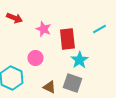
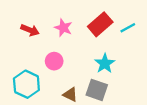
red arrow: (14, 18) -> (30, 30), moved
red rectangle: (67, 39) -> (100, 24), moved, turned 55

